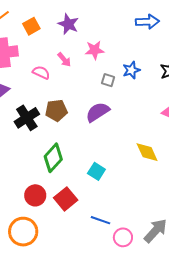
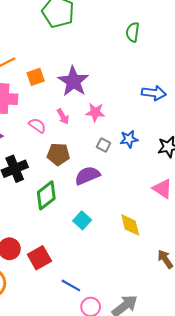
purple star: (68, 24) -> (73, 81), size x1.4
brown pentagon: (56, 110) -> (58, 154), moved
green diamond: (53, 158) -> (46, 195), moved
cyan square: (96, 171) -> (82, 220), moved

